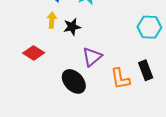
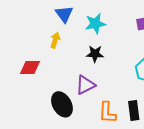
black star: (72, 27) -> (95, 54), moved
red diamond: (34, 53) -> (30, 68), turned -45

